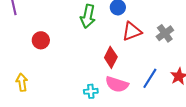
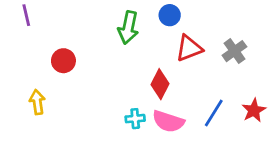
yellow arrow: (22, 82) -> (37, 102), moved
cyan cross: (91, 91) -> (135, 119), moved

